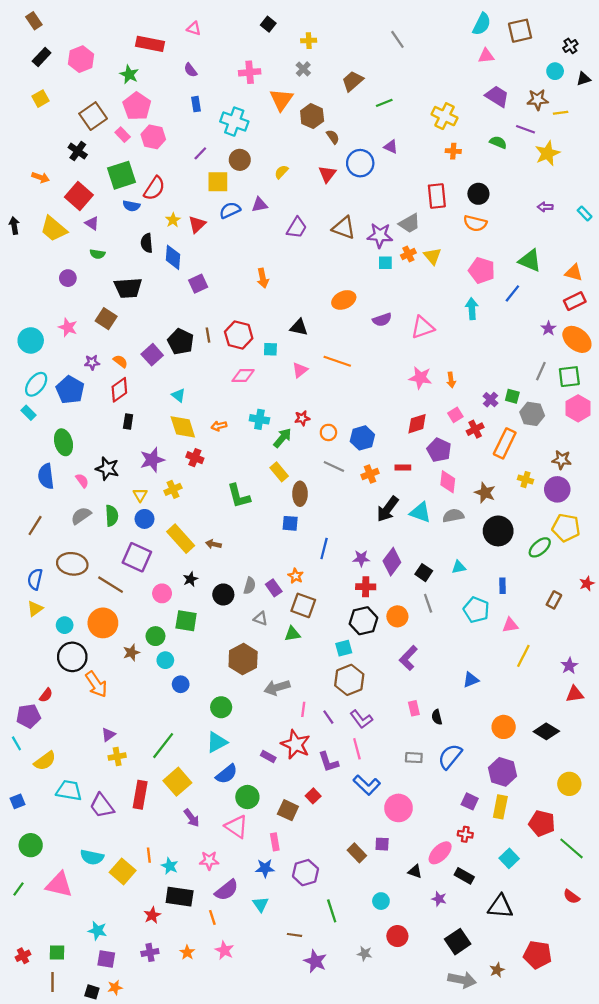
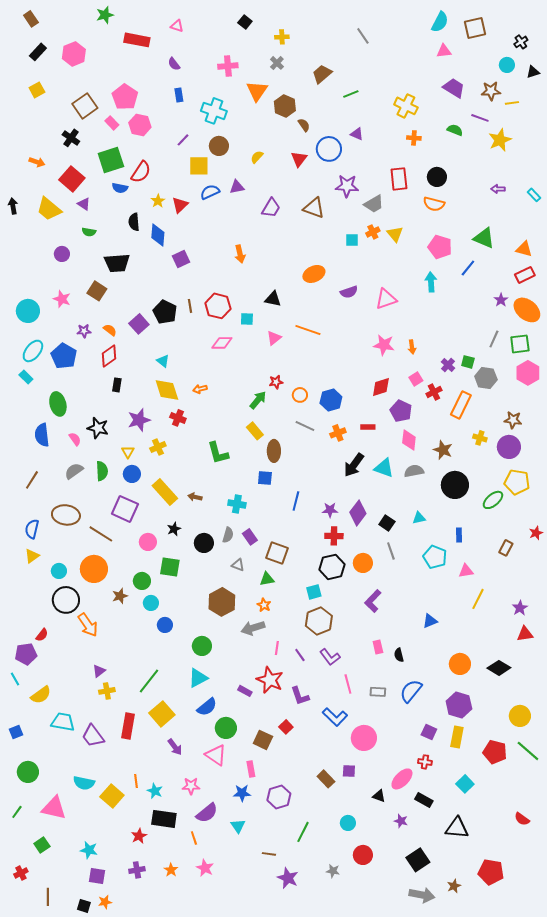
green star: (129, 74) -> (105, 15), moved, turned 30
purple star: (380, 235) -> (347, 186), moved
cyan cross: (259, 419) -> (237, 504), moved
orange star: (296, 576) -> (264, 605), moved
pink line: (357, 749) -> (348, 684), moved
green line: (571, 848) -> (528, 751), moved
green line: (332, 911) -> (303, 832), turned 45
green square: (57, 952) -> (42, 845), moved, turned -35

